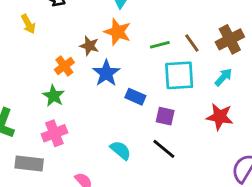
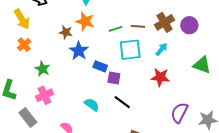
yellow arrow: (28, 24) -> (22, 19), size x1.5
brown line: (192, 43) -> (138, 26), turned -48
orange cross: (64, 66) -> (24, 45), moved
purple square: (165, 116) -> (114, 78), moved
gray rectangle: (29, 164) -> (28, 118), turned 48

